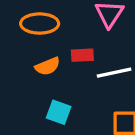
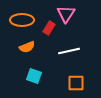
red rectangle: (82, 55) -> (49, 28), moved, turned -56

